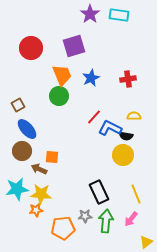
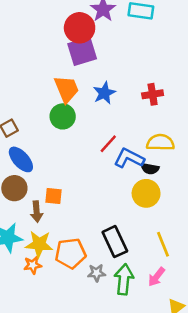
red circle: (31, 48) -> (80, 28), moved
yellow semicircle: (134, 116) -> (160, 143), size x1.5
brown arrow: (39, 169) -> (37, 212), turned -119
orange pentagon: (63, 228) -> (70, 253), moved

